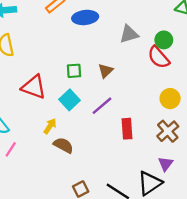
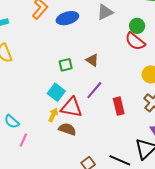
gray triangle: (129, 34) -> (105, 12), moved
brown triangle: (106, 71) -> (92, 60), turned -32
red triangle: (34, 87) -> (71, 107), moved
cyan square: (70, 100) -> (56, 92), moved

